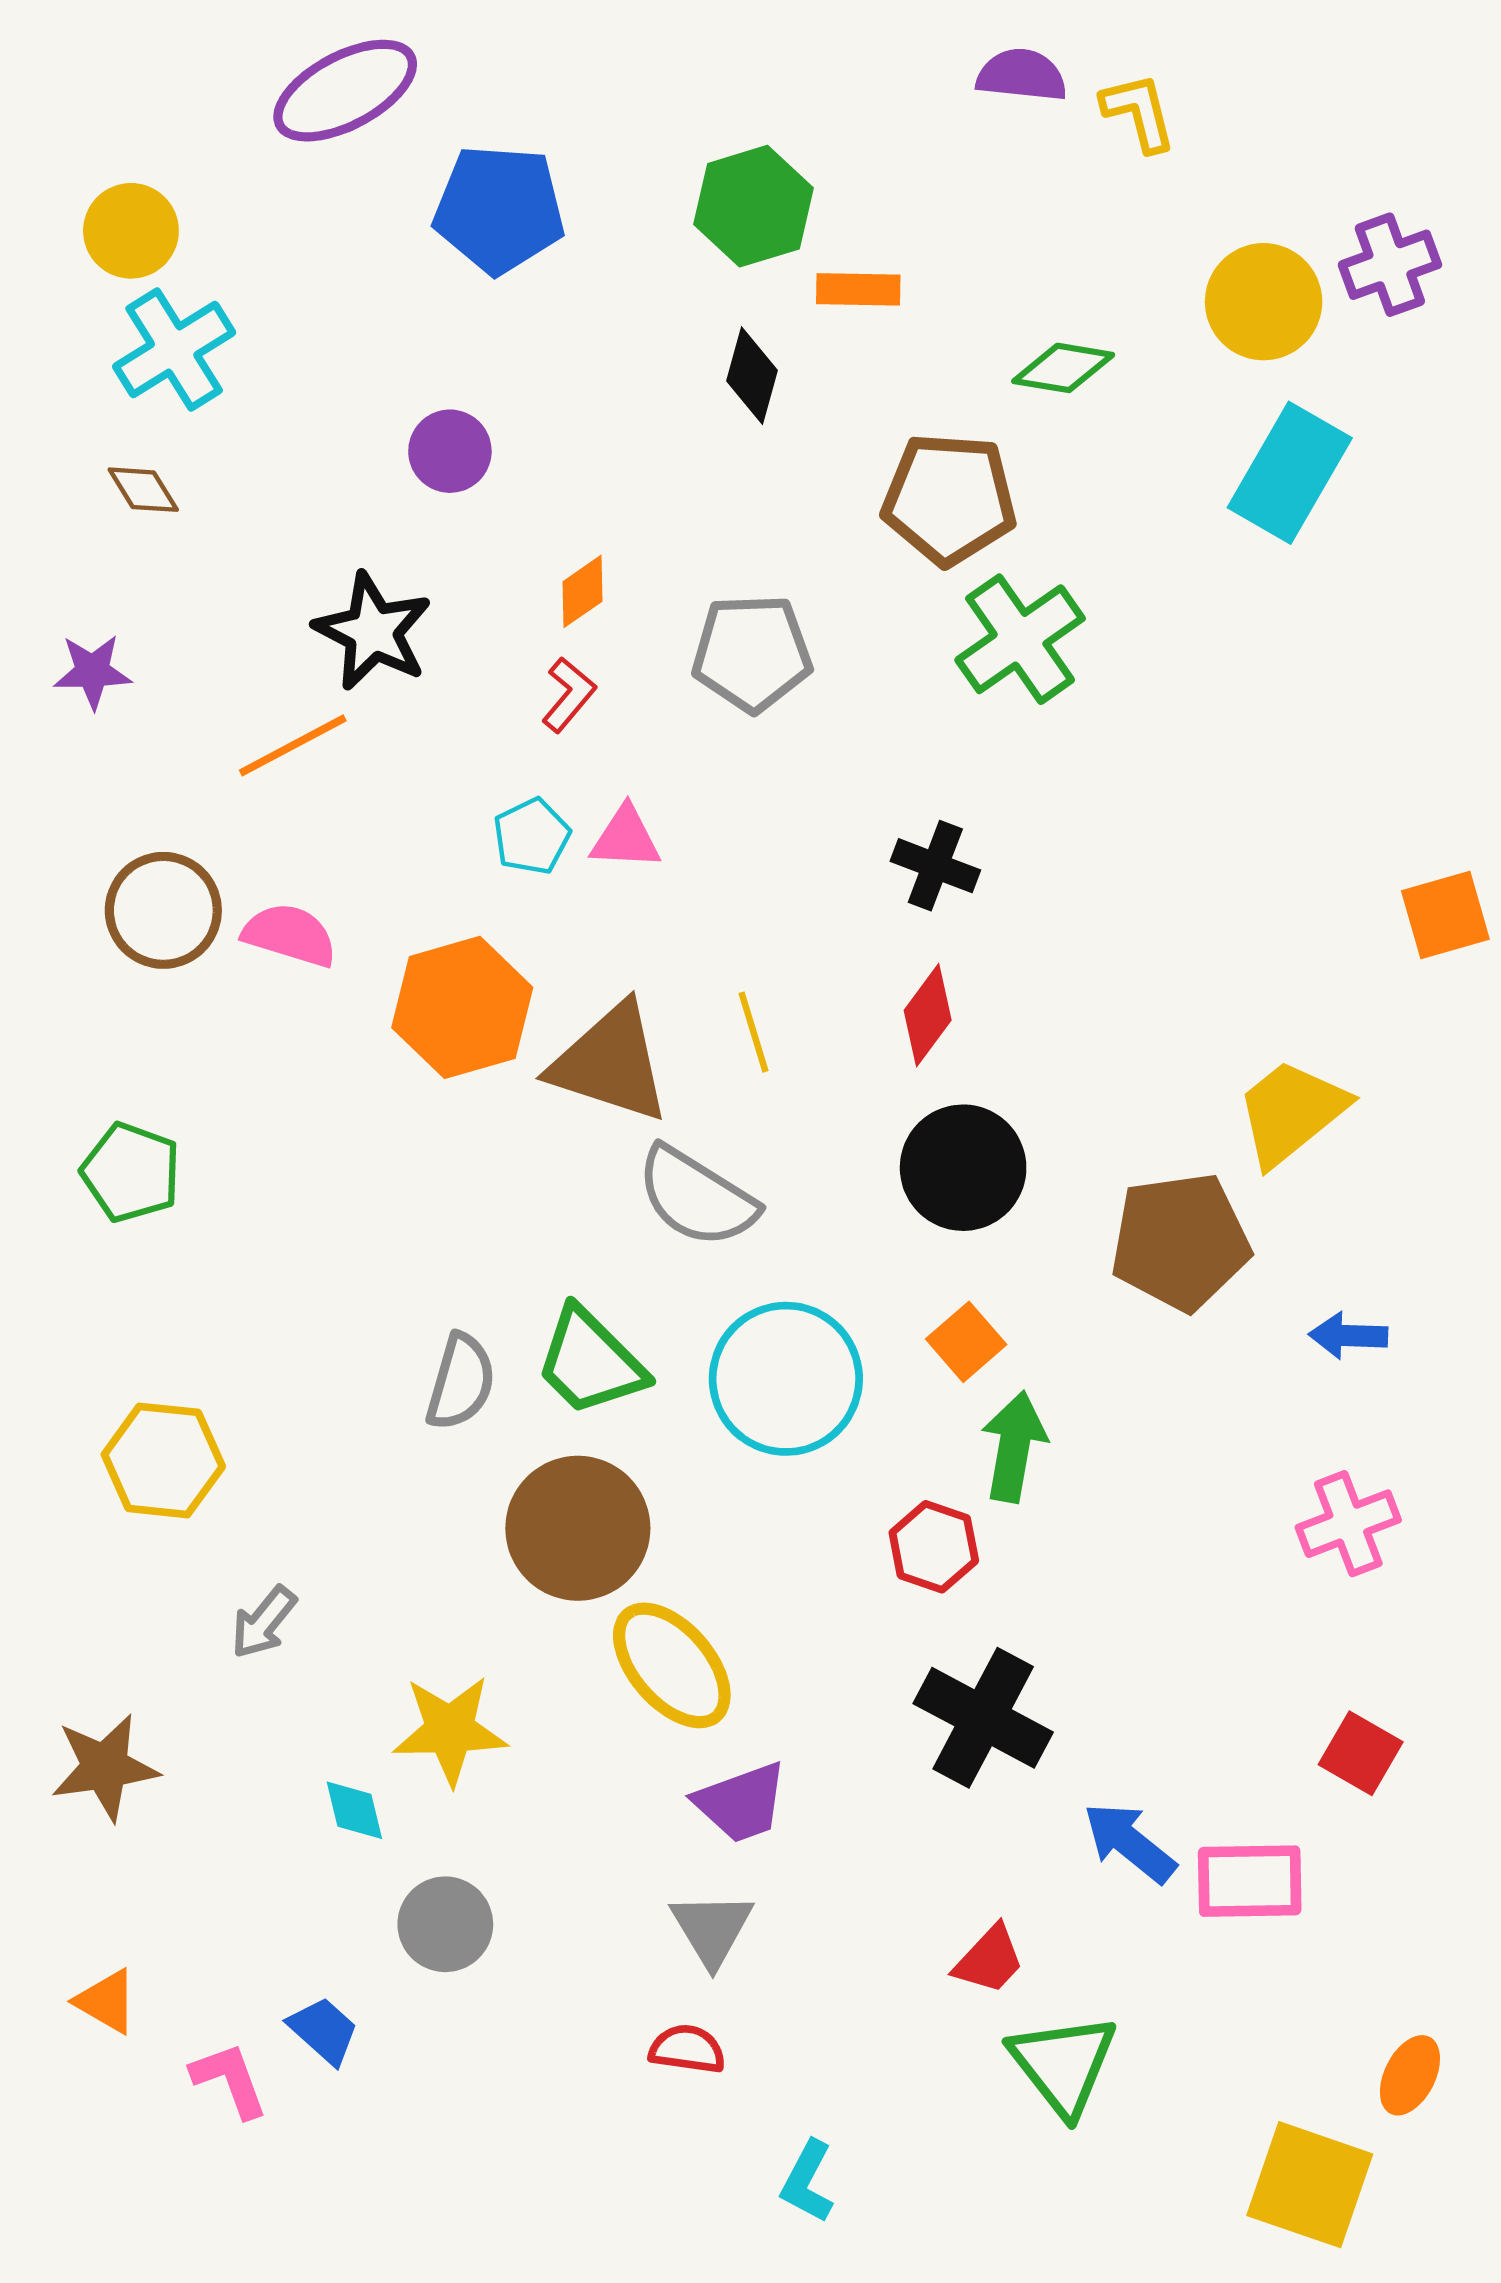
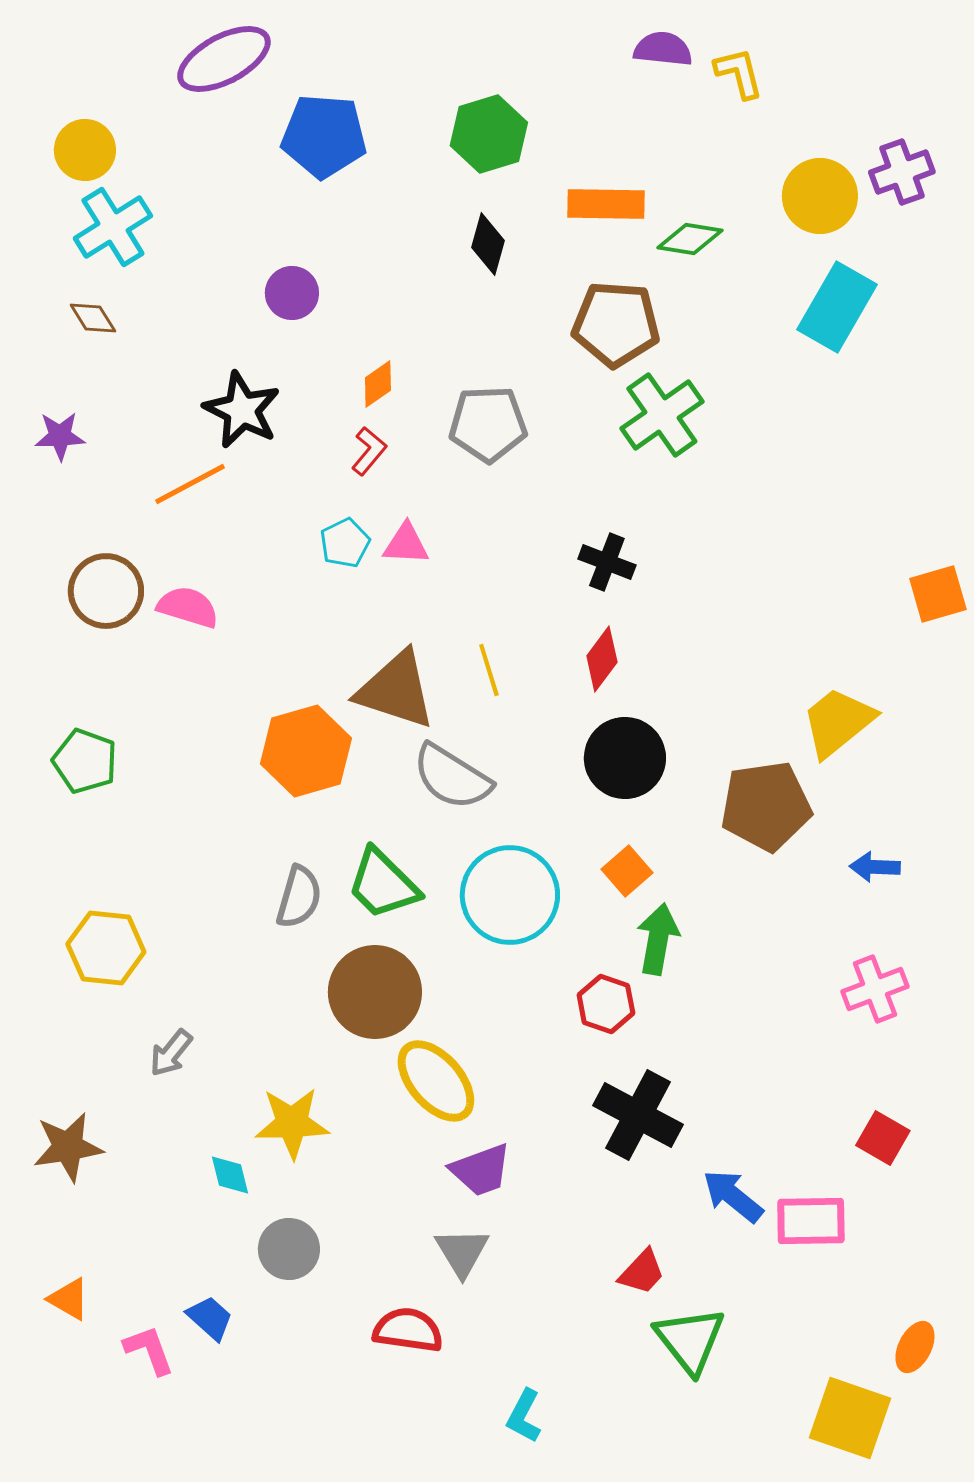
orange rectangle: (858, 289) -> (606, 204), moved, size x1.4
orange hexagon: (462, 1007) -> (306, 751), moved
red semicircle: (687, 2049) -> (408, 1330), moved, size x1.4

